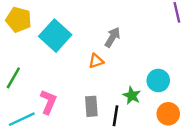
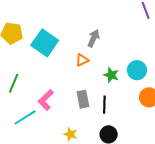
green star: (132, 96) -> (111, 75), moved
pink L-shape: (48, 102) -> (46, 100), turned -150

